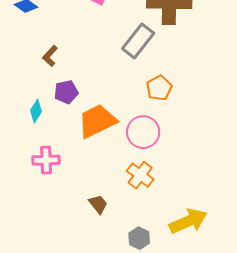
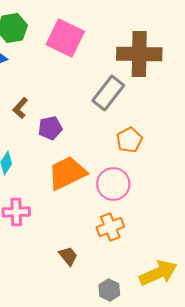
purple pentagon: (66, 92) -> (50, 128), moved
orange cross: (140, 175) -> (110, 227), turned 32

